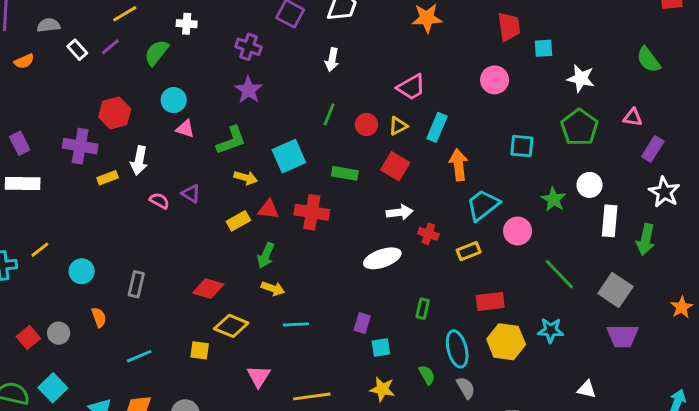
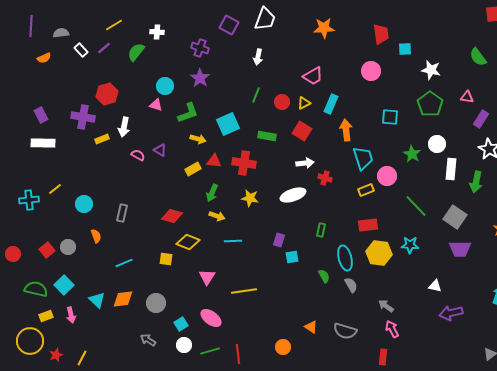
cyan circle: (174, 100) -> (165, 86), moved
cyan trapezoid: (483, 205) -> (363, 158), turned 110
yellow rectangle: (469, 251) -> (366, 190), moved
yellow star: (382, 389) -> (250, 198), moved

